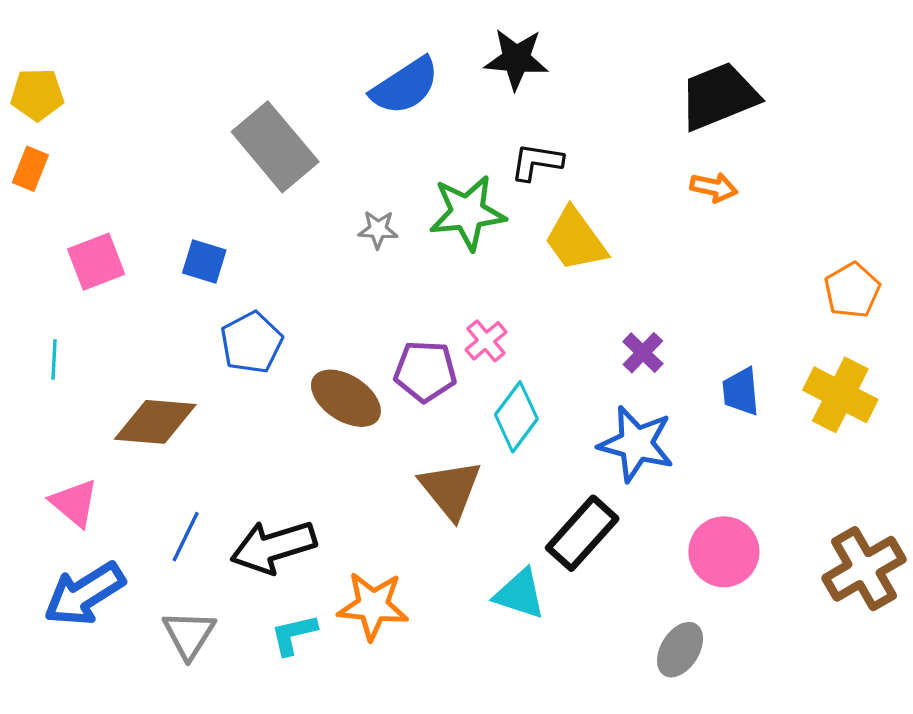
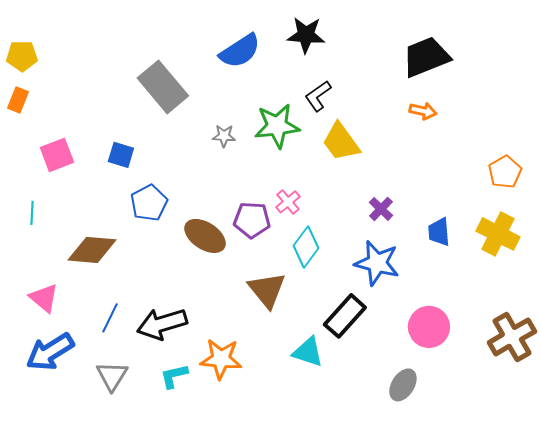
black L-shape: (537, 162) -> (318, 96), turned -44

